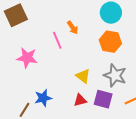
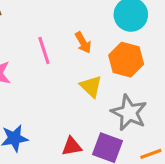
orange arrow: (73, 27) -> (83, 43), moved
yellow triangle: (83, 76) -> (91, 86), moved

